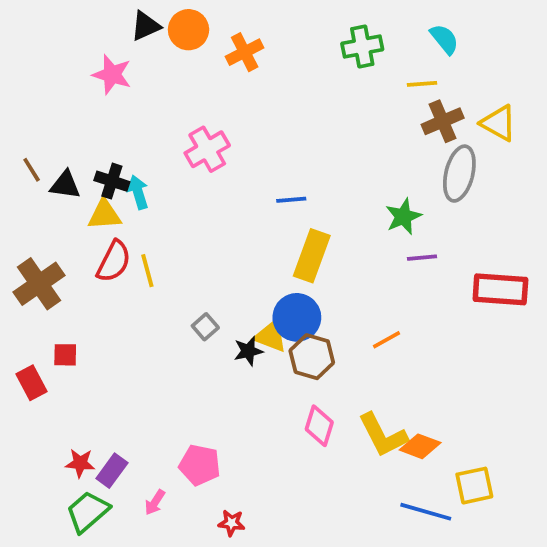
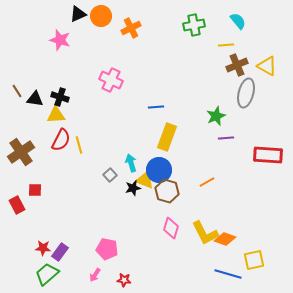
pink cross: (207, 149) -> (111, 80), turned -35
cyan arrow: (138, 192) -> (131, 163), moved
pink arrow: (155, 502) -> (95, 275), moved

